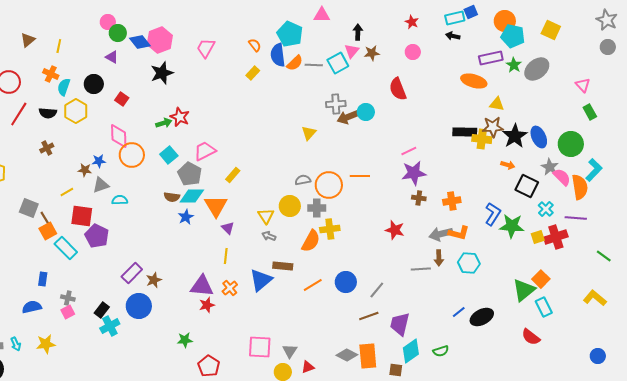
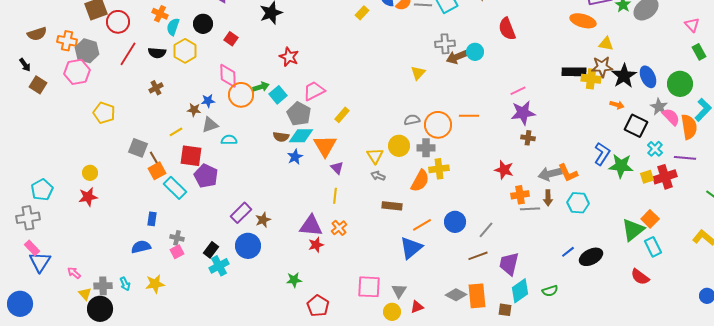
green arrow: (164, 123) -> (261, 87), moved
orange cross: (452, 201) -> (520, 195), moved
orange L-shape: (459, 233) -> (568, 173), turned 50
blue triangle: (261, 280) -> (411, 248), moved

